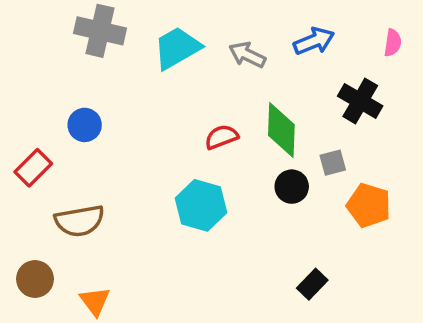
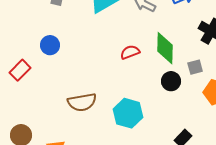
cyan hexagon: (201, 205) -> (128, 113), moved
brown semicircle: (79, 221) -> (82, 102), moved

